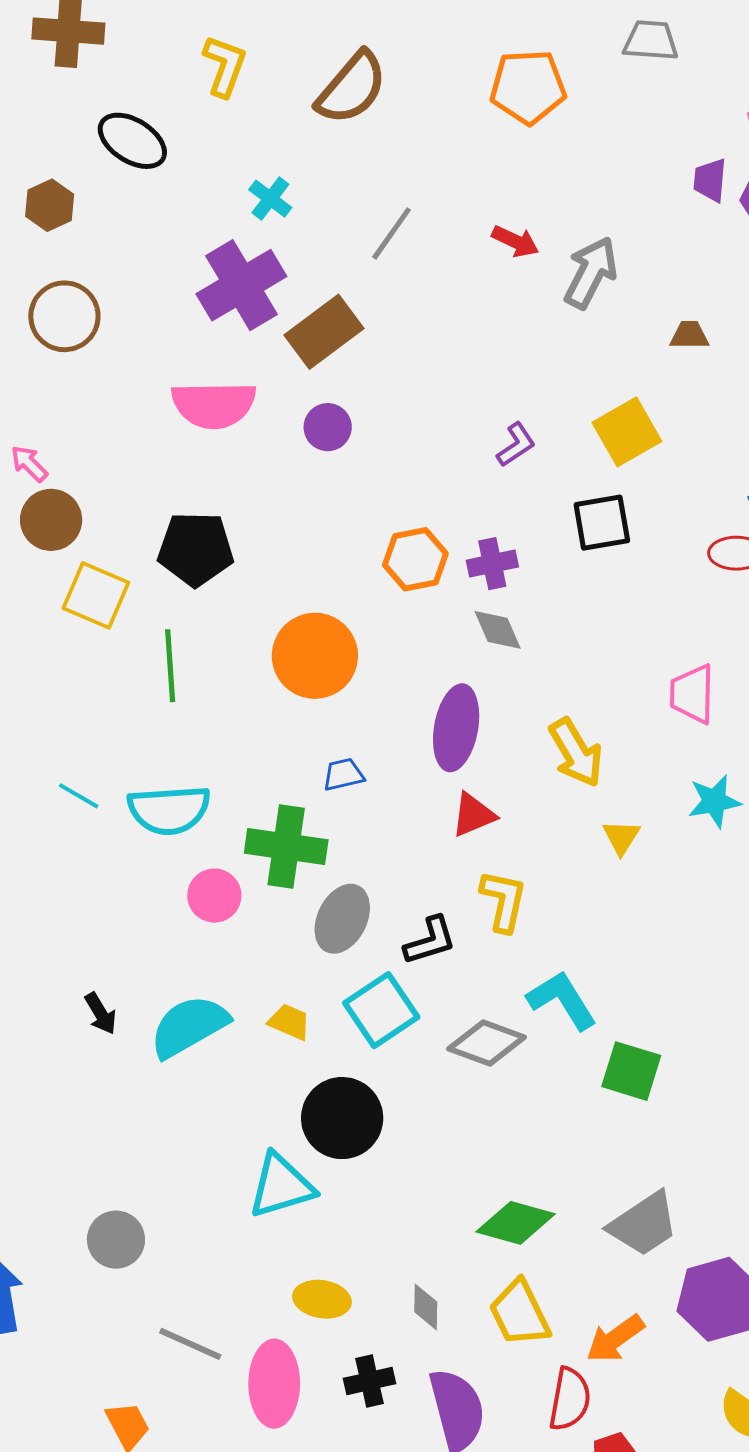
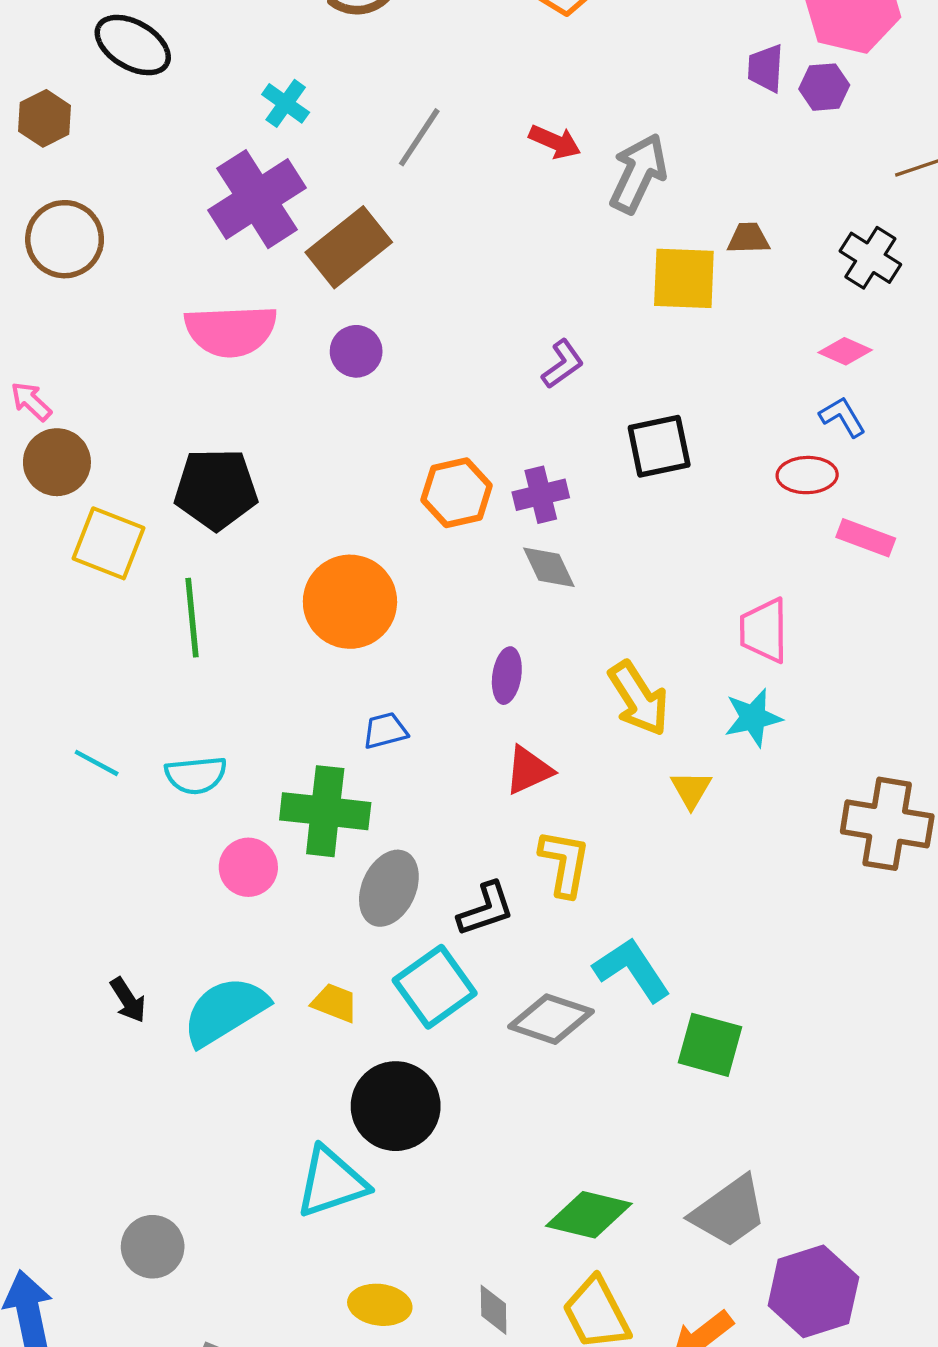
yellow square: (627, 432) -> (684, 278), moved, turned 34
purple ellipse: (456, 728) -> (507, 676), size x0.6
cyan star: (714, 801) -> (753, 718), moved
cyan semicircle: (169, 810) -> (196, 775), size x0.7

